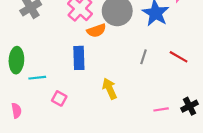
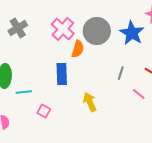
orange semicircle: (96, 31) -> (78, 49), turned -54
pink line: (161, 109) -> (139, 94), moved, turned 48

